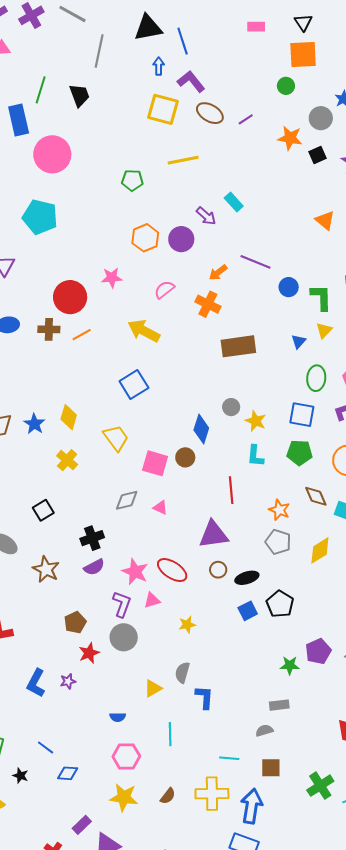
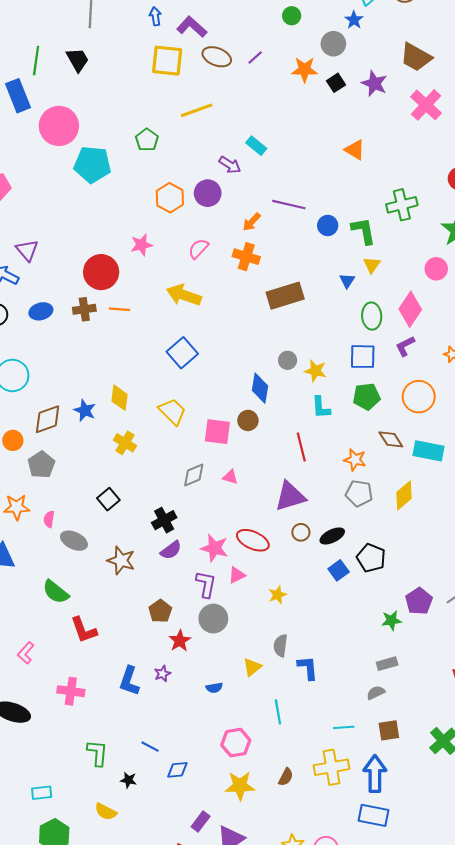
green pentagon: (132, 180) -> (147, 140), turned -30
cyan pentagon: (40, 217) -> (92, 164), moved
orange line: (82, 335) -> (119, 309), turned 42
blue semicircle: (118, 717) -> (214, 688), moved

